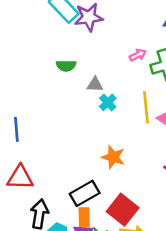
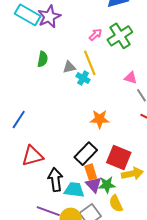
green semicircle: (66, 66) -> (43, 59), turned -63
yellow line: (146, 107) -> (90, 63), moved
blue line: (16, 129) -> (19, 120), turned 54

